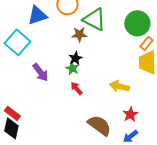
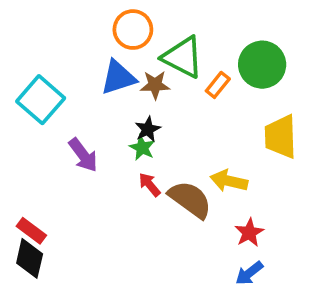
blue triangle: (37, 15) -> (118, 78), moved
orange rectangle: (146, 43) -> (218, 85), moved
brown semicircle: (99, 125) -> (190, 199), moved

